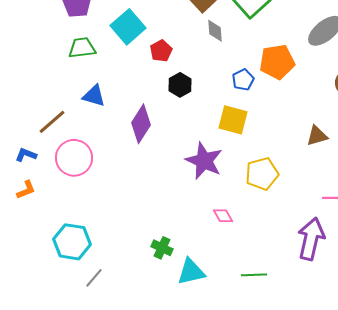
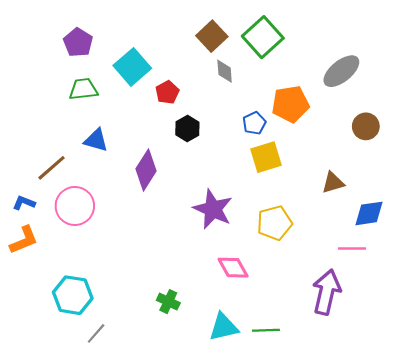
yellow square: (233, 120) -> (266, 157), moved, turned -32
orange L-shape: (26, 190) -> (24, 240), size x1.4
pink diamond: (223, 216) -> (233, 268), size x1.4
cyan triangle: (191, 272) -> (224, 327), moved

